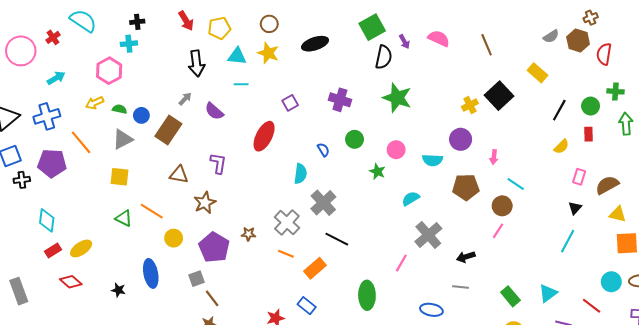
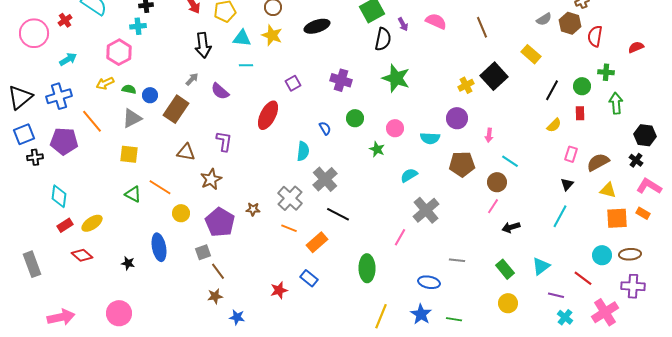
black arrow: (466, 257) -> (511, 227), moved

